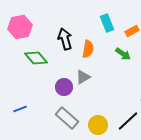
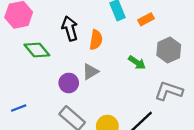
green arrow: (123, 54) -> (137, 63), moved

